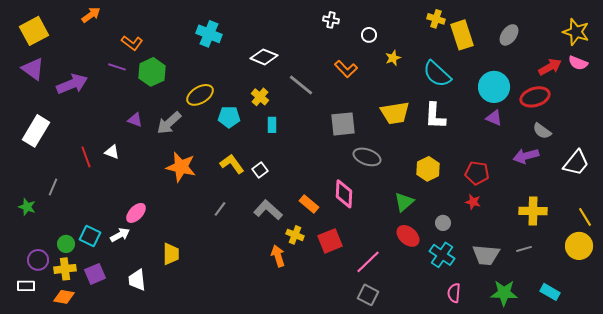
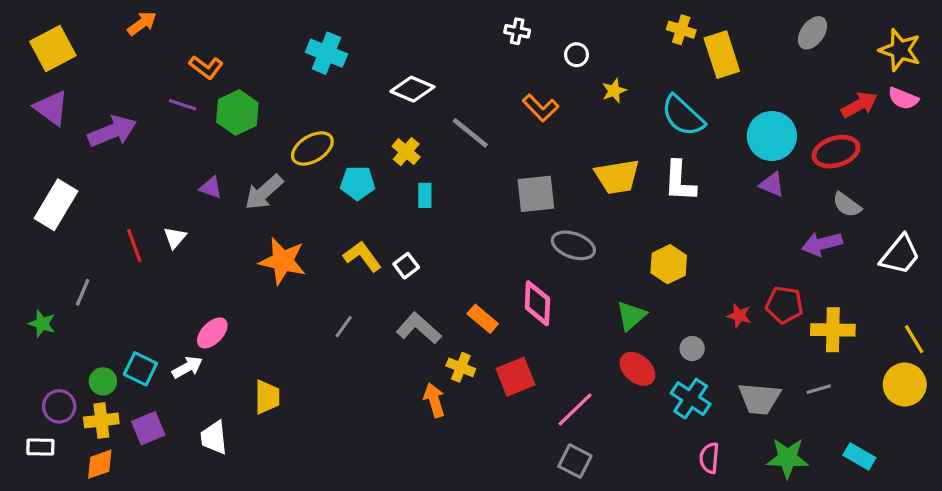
gray ellipse: (509, 35) -> (813, 33), moved
white triangle: (112, 152) -> (175, 238), turned 49
red pentagon: (477, 173) -> (784, 305), moved
orange diamond: (64, 297) -> (100, 464), turned -30

